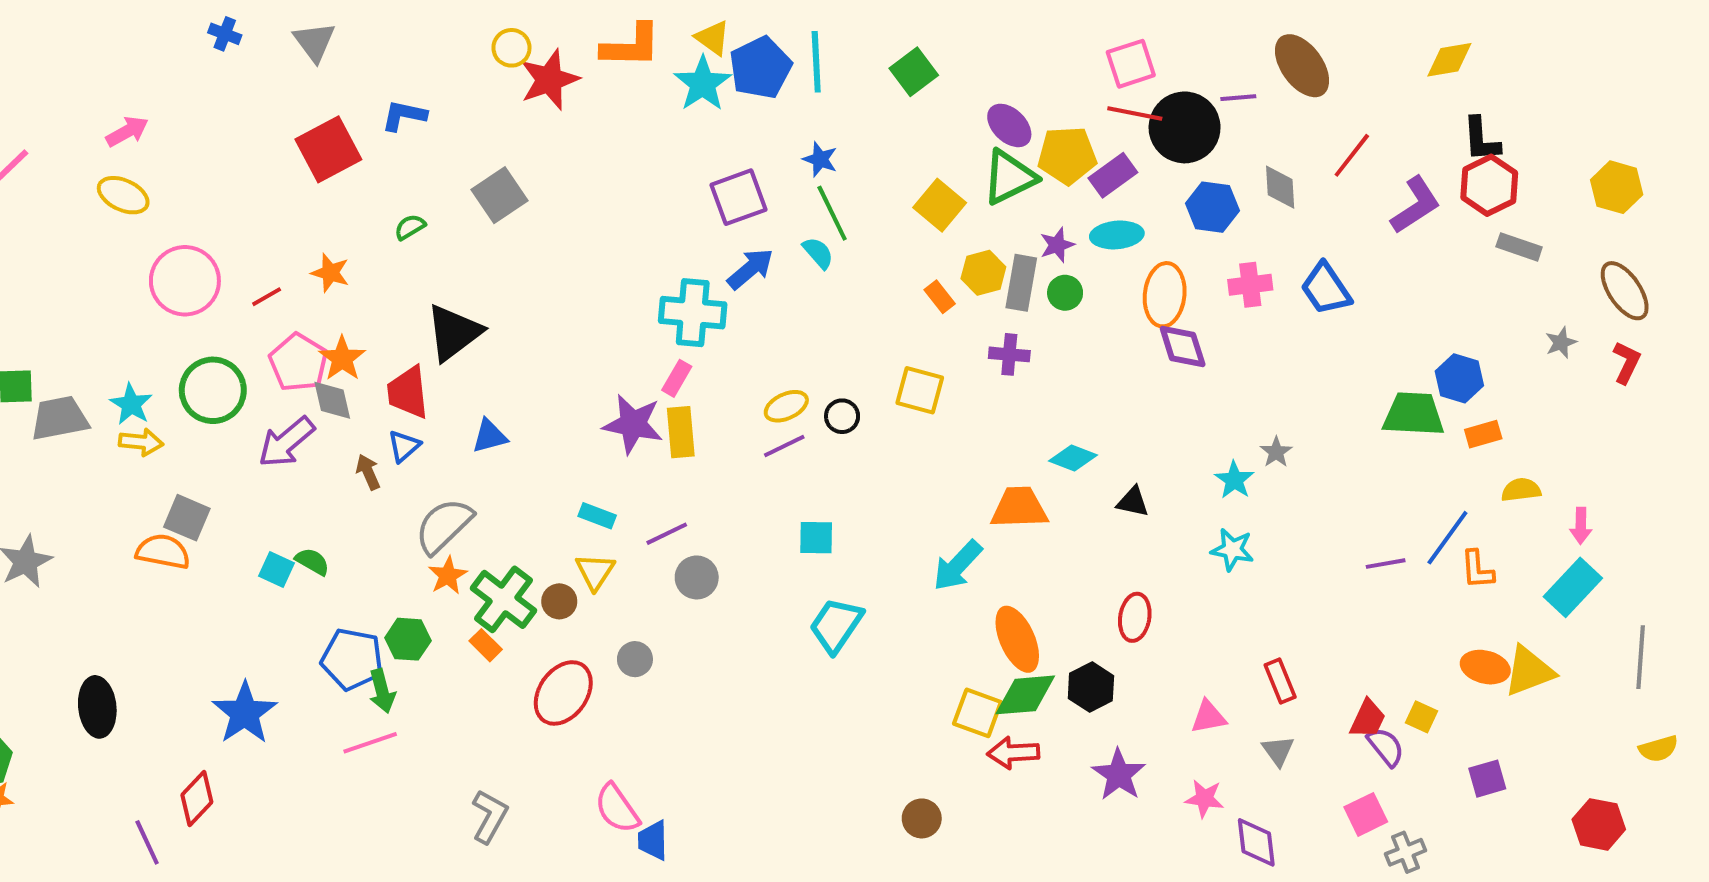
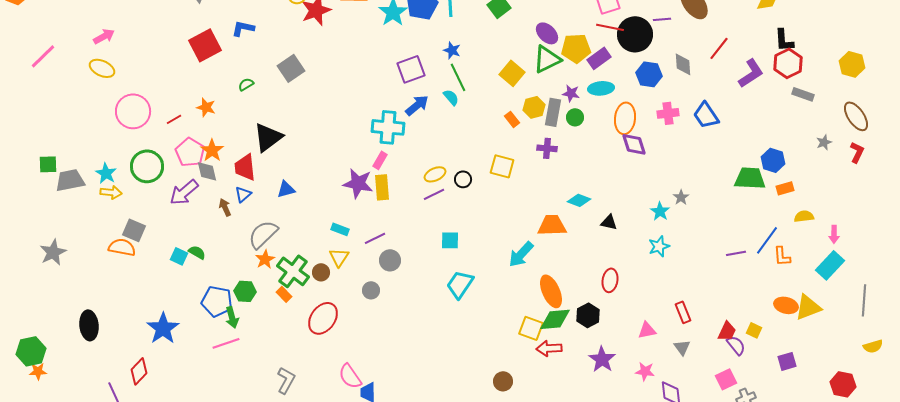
purple star: (1057, 245) -> (571, 93), turned 30
cyan star: (1232, 550) -> (659, 246), turned -30
gray circle: (635, 659) -> (371, 290), moved

